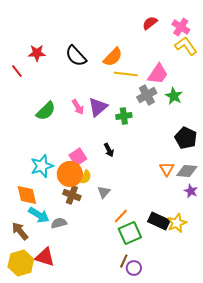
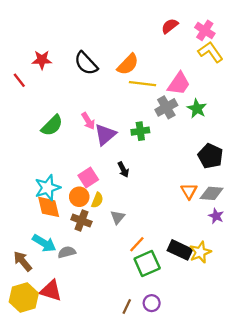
purple triangle: (98, 107) -> (105, 135), moved
orange circle: (70, 174) -> (79, 197), size x0.7
orange diamond: (27, 195) -> (49, 207), moved
brown line: (124, 261) -> (127, 307), moved

